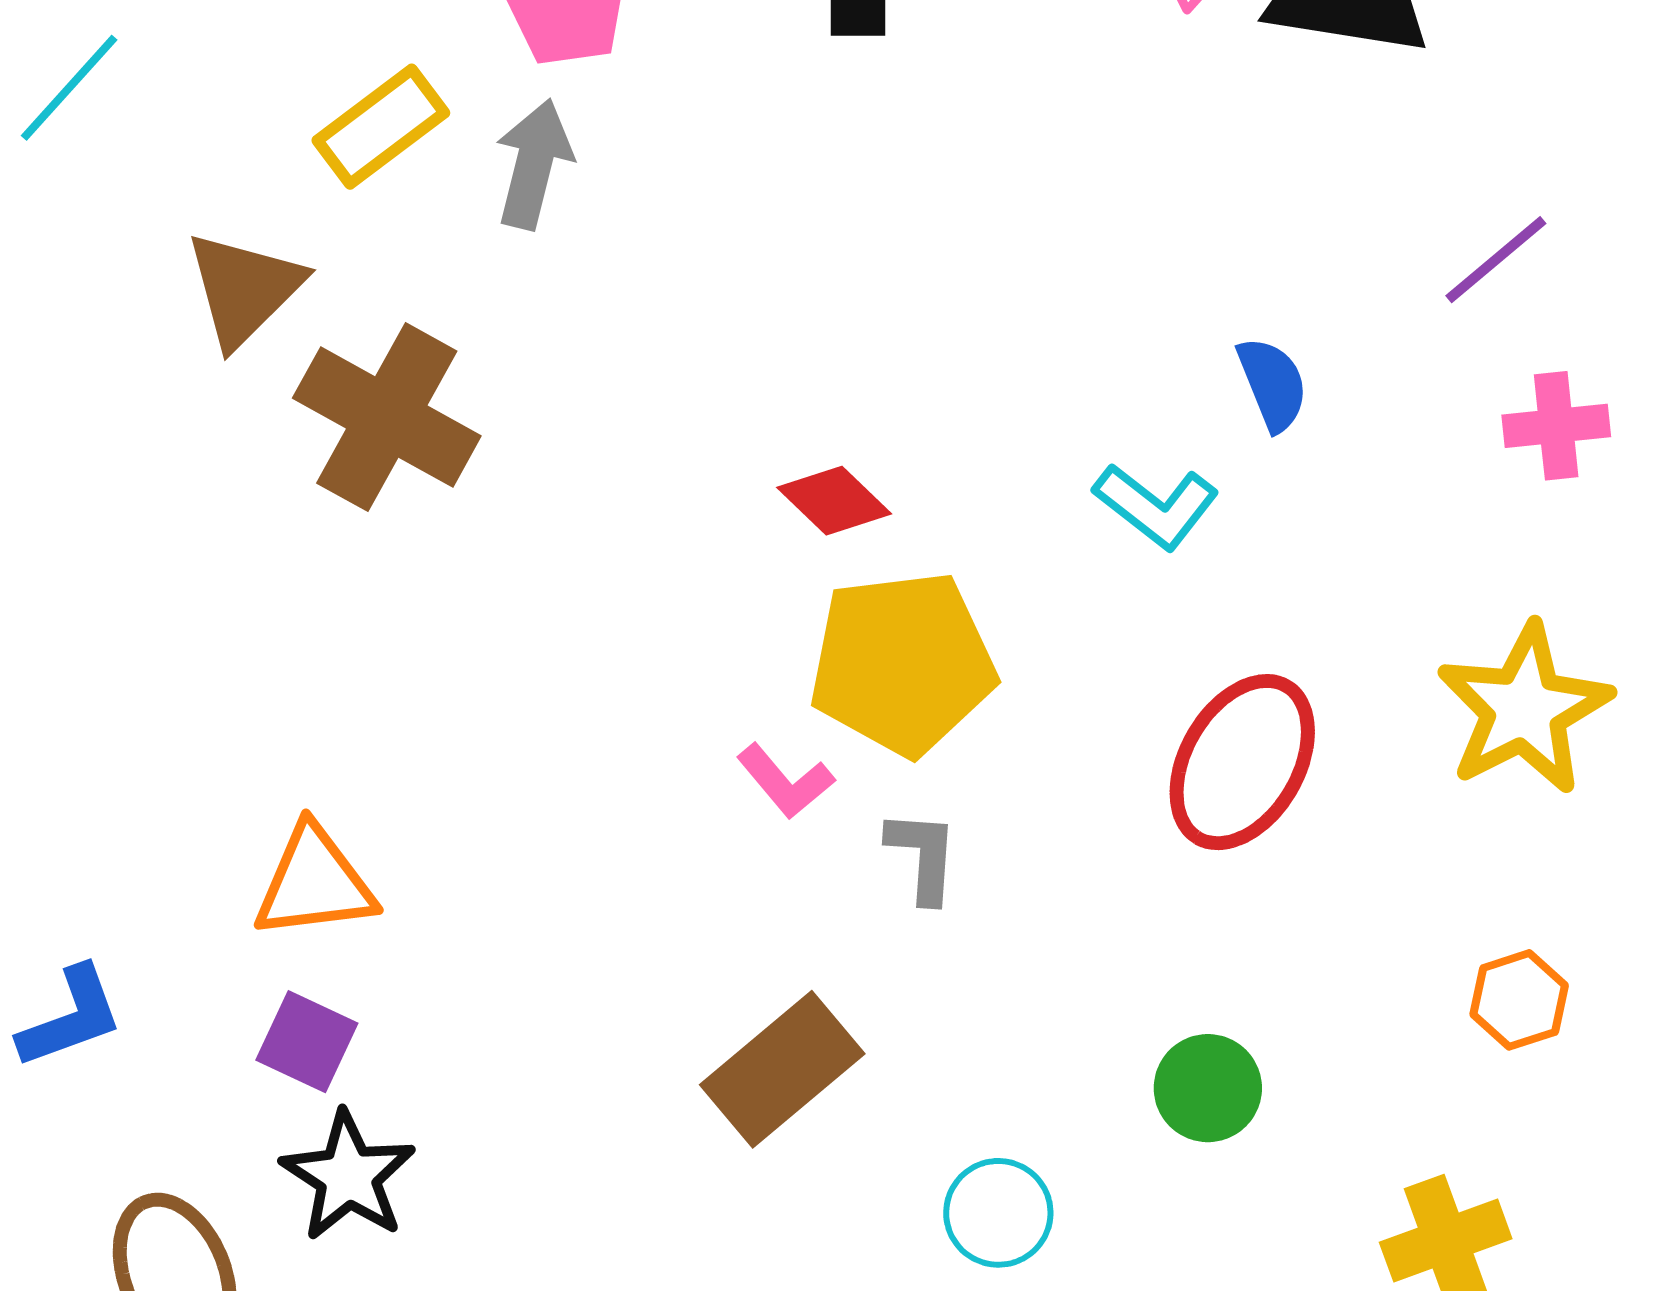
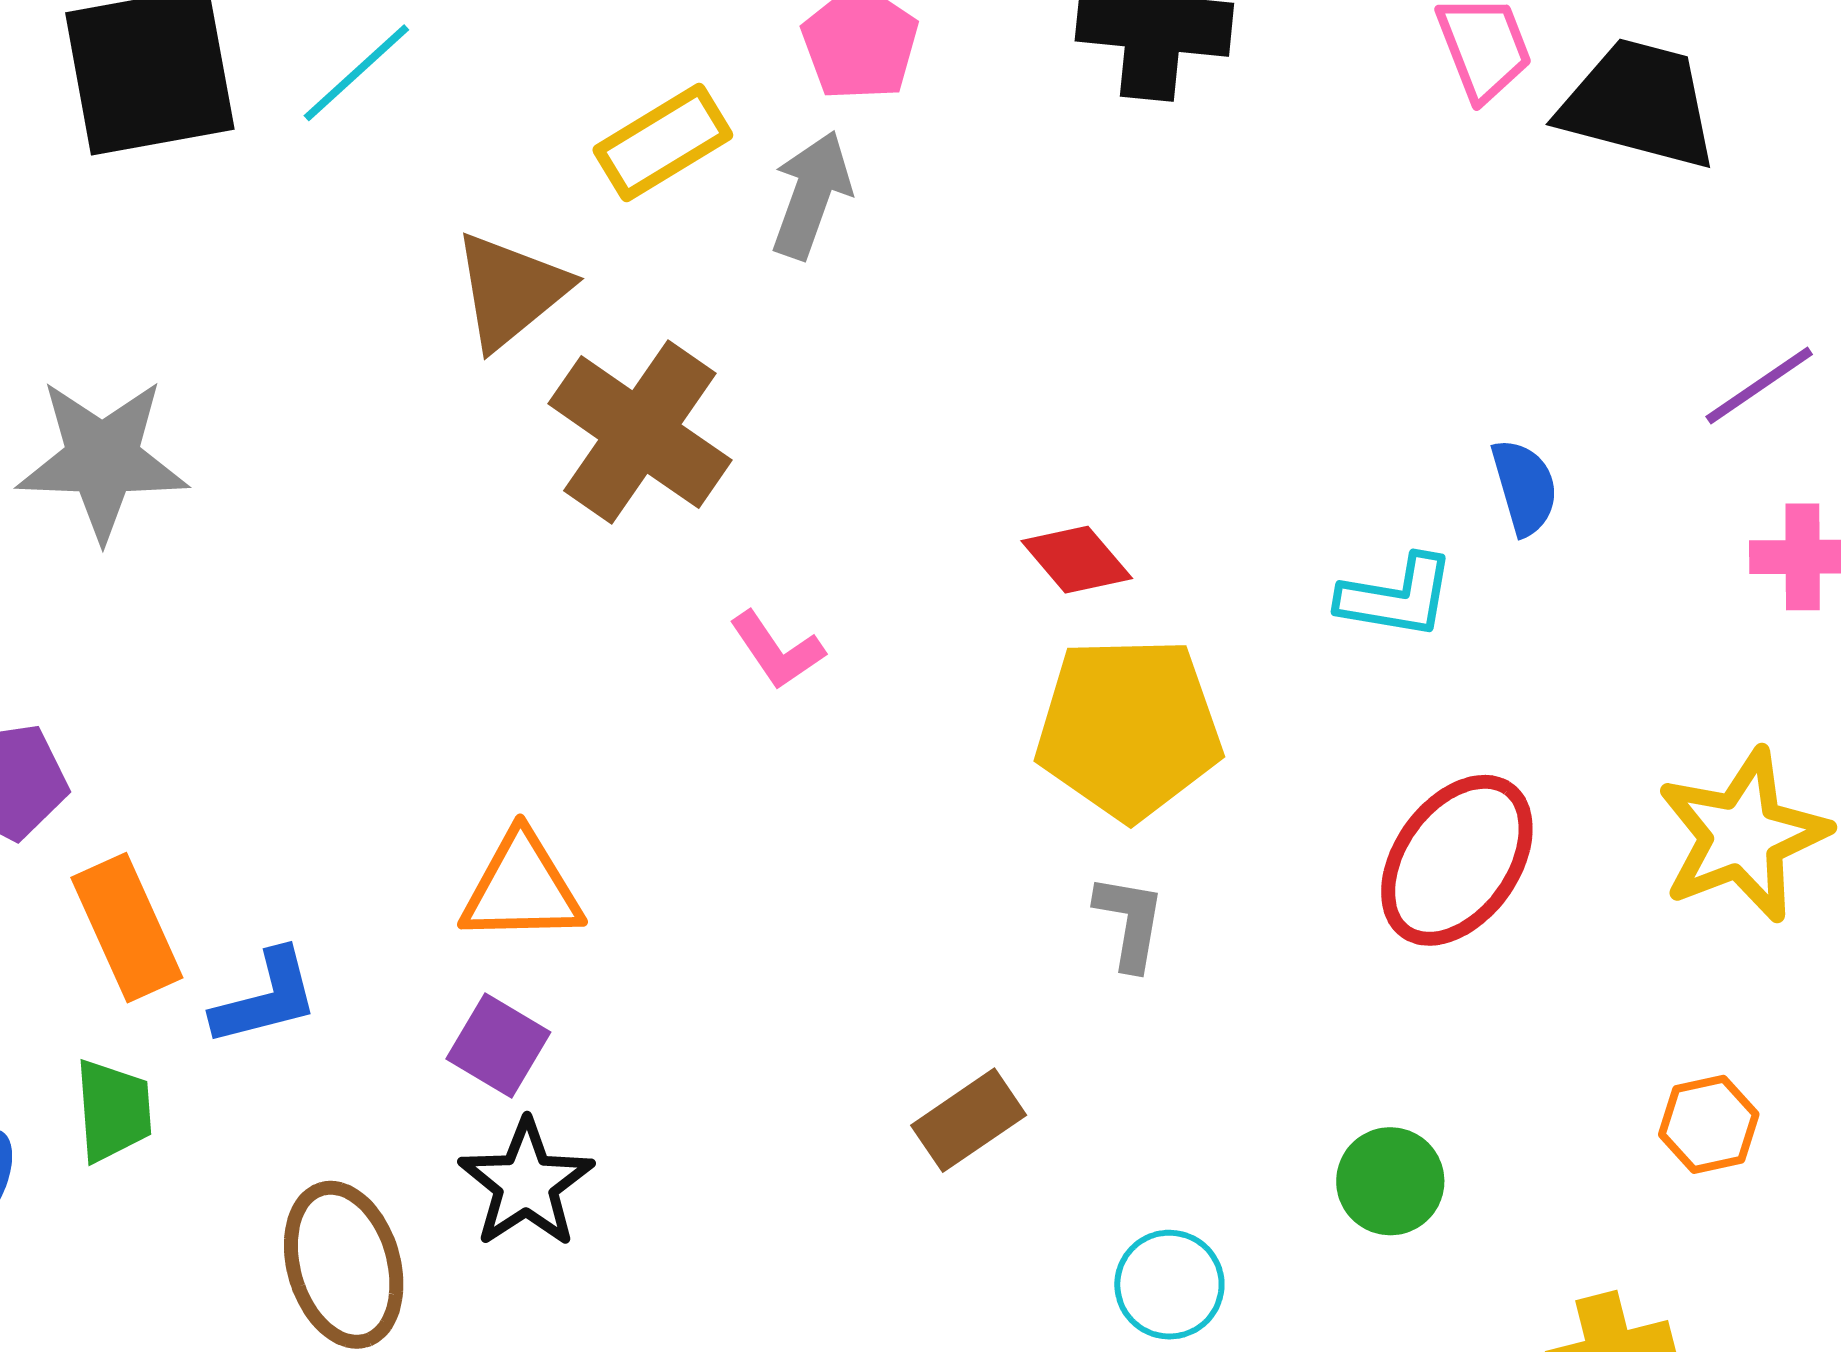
cyan L-shape: (1156, 506) -> (1397, 597), turned -34
pink L-shape: (785, 781) -> (777, 650), moved
brown rectangle: (782, 1069) -> (969, 1120), size x0.7

